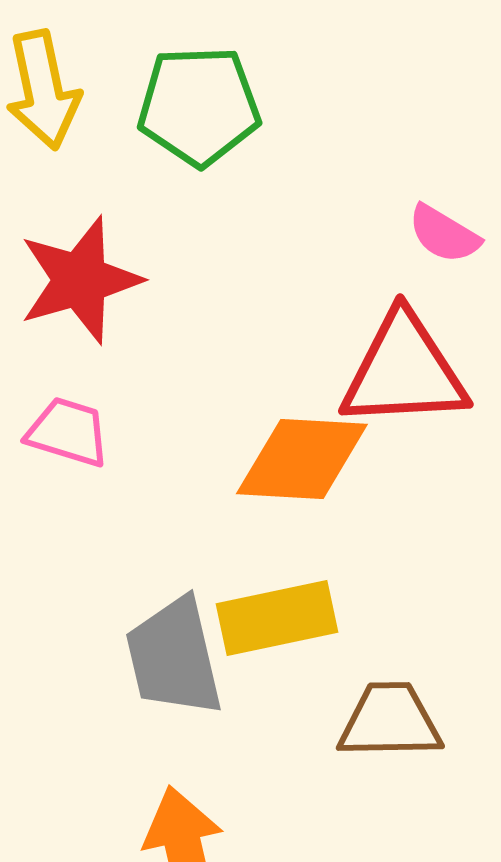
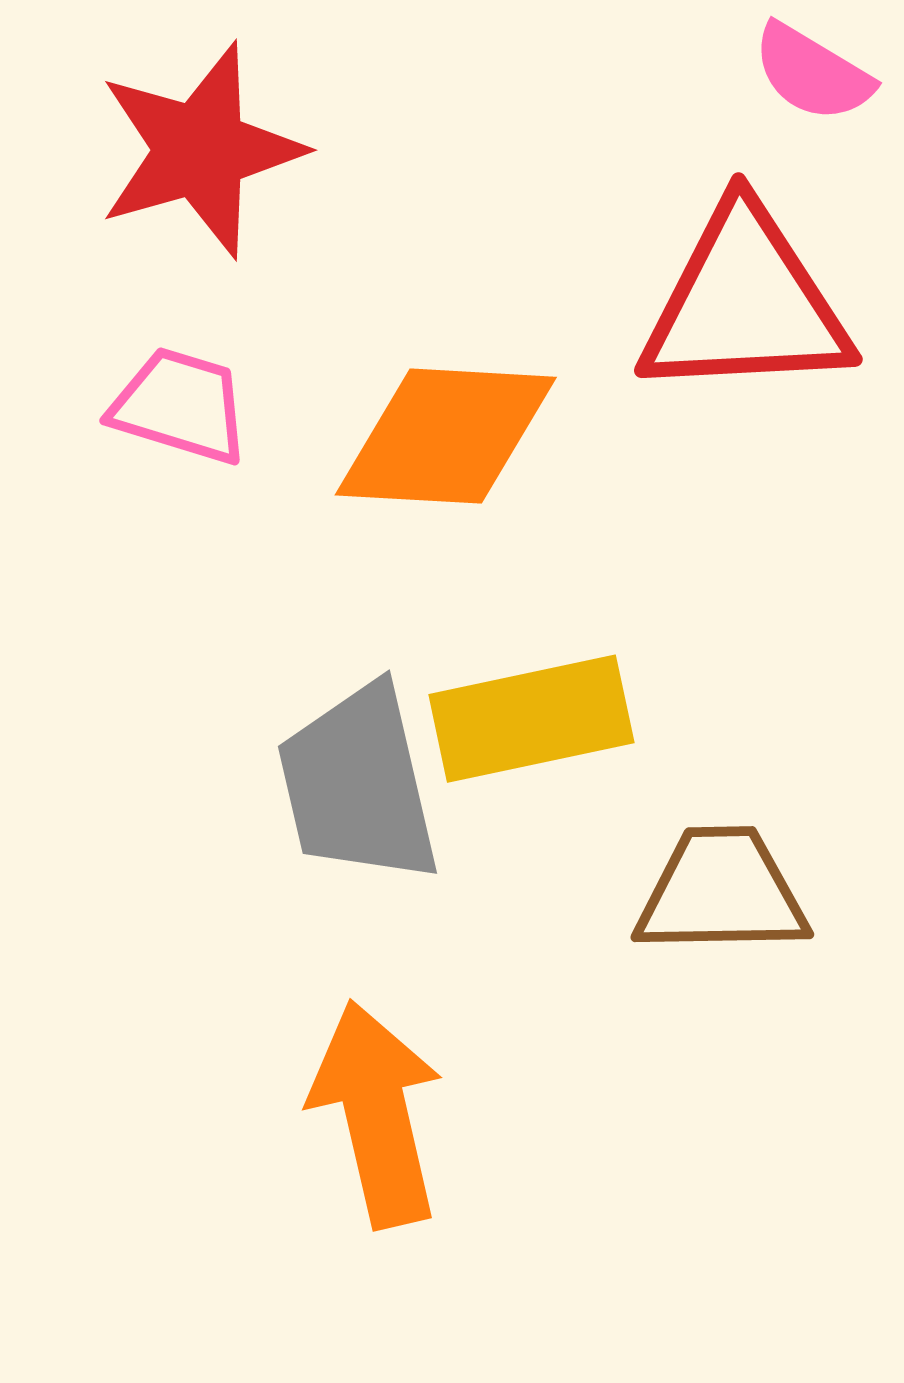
orange diamond: (302, 459) -> (446, 436), moved

